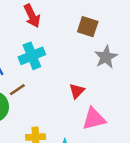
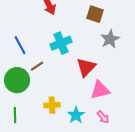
cyan cross: (32, 56) -> (61, 43), moved
red triangle: (77, 91) -> (86, 67), size x1.5

